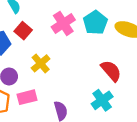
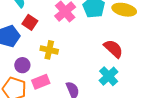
yellow cross: (41, 63) -> (49, 50), turned -30

